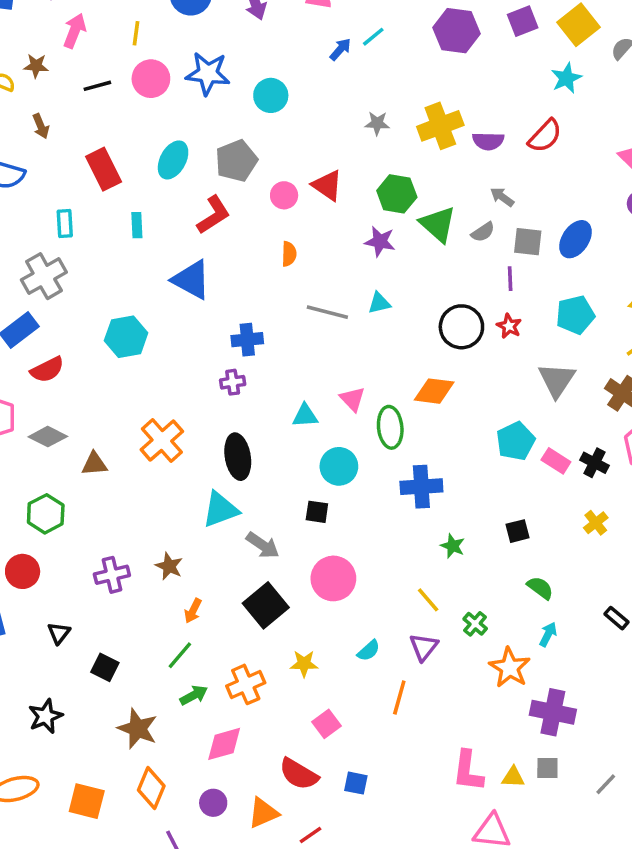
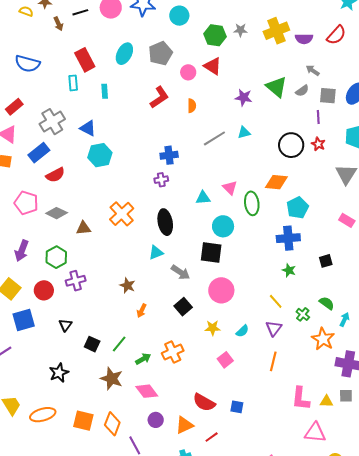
brown arrow: (41, 126) -> (58, 24), moved
green hexagon: (397, 194) -> (215, 35), moved
red L-shape: (214, 215) -> (159, 97), moved
cyan rectangle: (65, 223) -> (73, 83), moved
blue triangle: (191, 280) -> (88, 128), moved, size x0.7
gray line: (327, 312) -> (214, 138), turned -45
cyan pentagon: (516, 441) -> (298, 208), moved
blue cross: (421, 487) -> (288, 238), moved
cyan triangle: (220, 510) -> (156, 252), size x0.7
black square: (317, 512) -> (211, 253), size x1.6
purple cross: (112, 575) -> (76, 281), moved
green semicircle: (540, 588) -> (327, 303), moved
black square: (266, 605) -> (183, 307), size x0.7
green line: (180, 655) -> (119, 344), moved
yellow star: (304, 664) -> (213, 328), moved
orange line: (399, 697) -> (273, 361), moved
pink square: (326, 724) -> (225, 360), moved
pink diamond: (224, 744) -> (147, 391), moved, turned 70
orange diamond: (151, 788) -> (112, 424), moved

